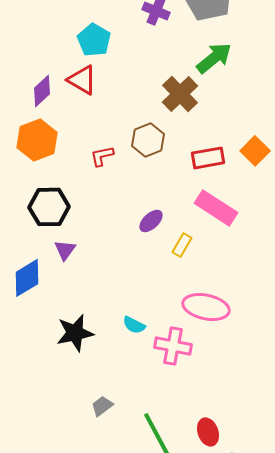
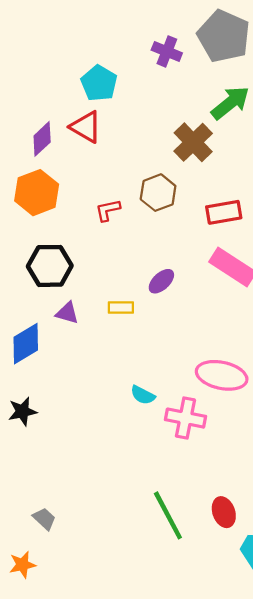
yellow rectangle: (182, 245) -> (121, 307), moved, turned 60
purple triangle: (65, 250) -> (67, 313), turned -50
black star: (75, 333) -> (22, 411), moved, size x0.7
gray trapezoid: (102, 406) -> (44, 519), moved, turned 80

